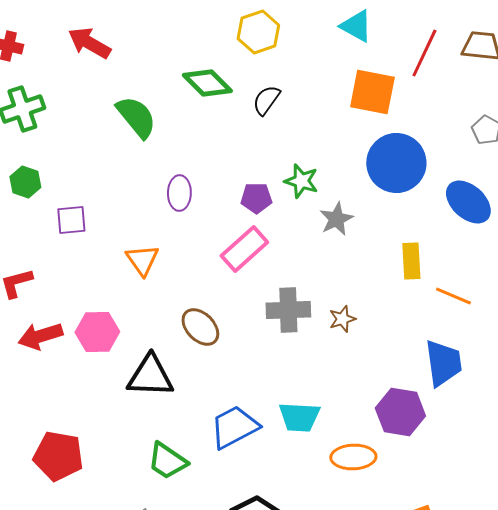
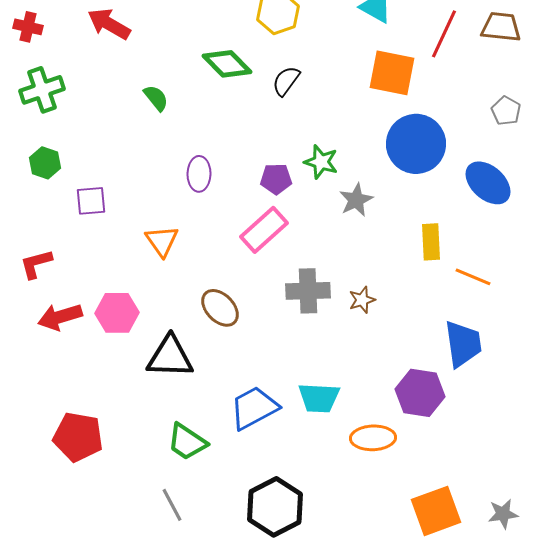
green semicircle: (136, 117) -> (156, 98), size x0.6

